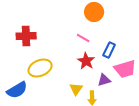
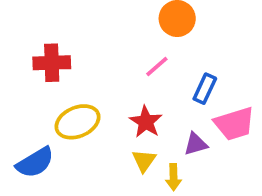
pink line: (83, 38) -> (157, 66), turned -72
red star: (86, 61) -> (146, 122), moved

